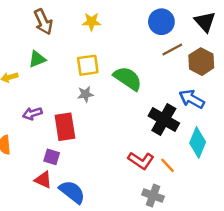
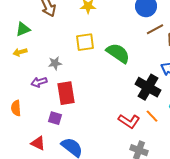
green triangle: (37, 59) -> (23, 29), moved
gray star: (85, 94) -> (55, 63), moved
orange line: (167, 165) -> (152, 116), moved
red triangle: (43, 180) -> (38, 143), moved

